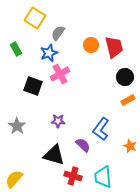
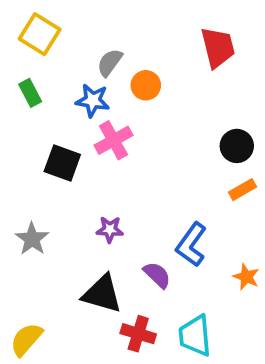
yellow square: (35, 18) -> (40, 34), moved
orange circle: (91, 45) -> (146, 85), moved
red trapezoid: (114, 47) -> (218, 47), moved
blue star: (49, 53) -> (93, 100), turned 30

